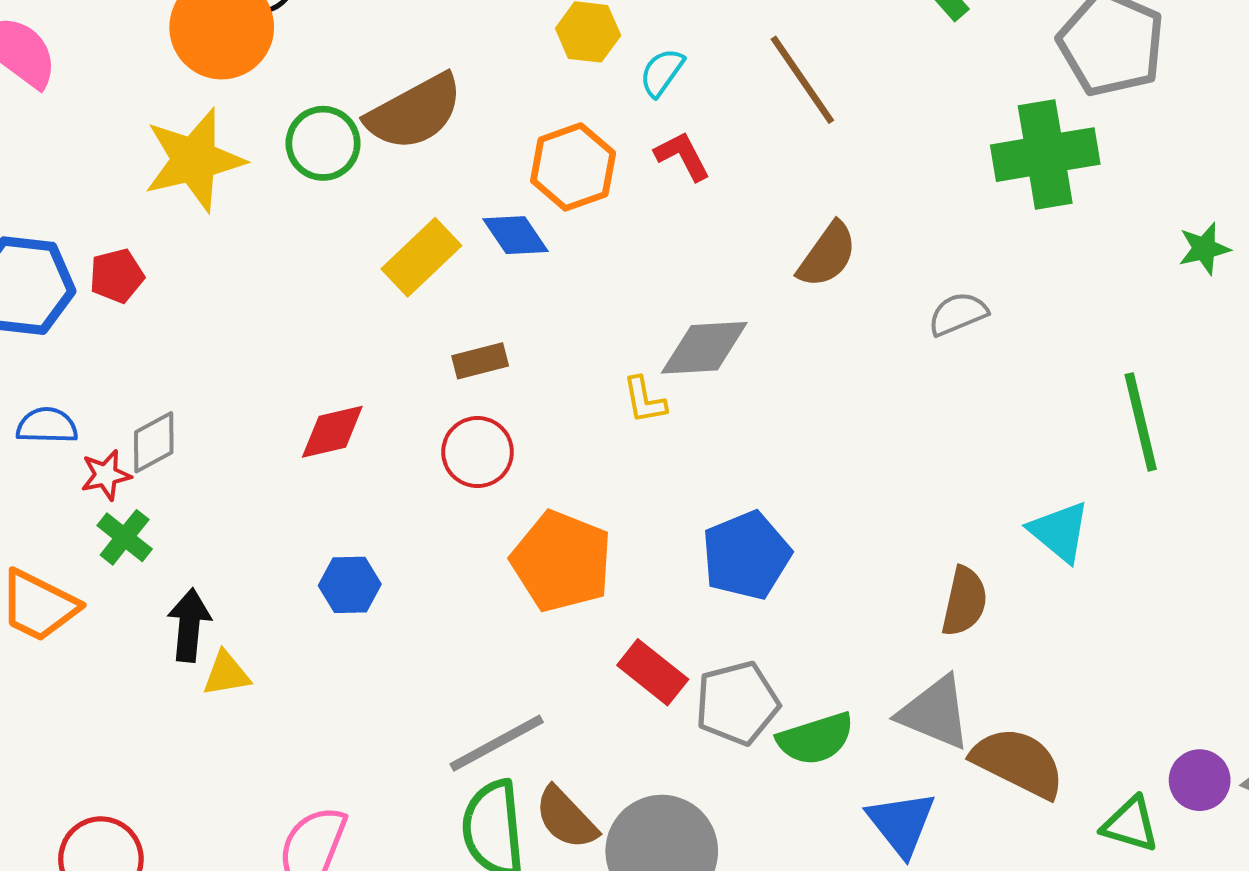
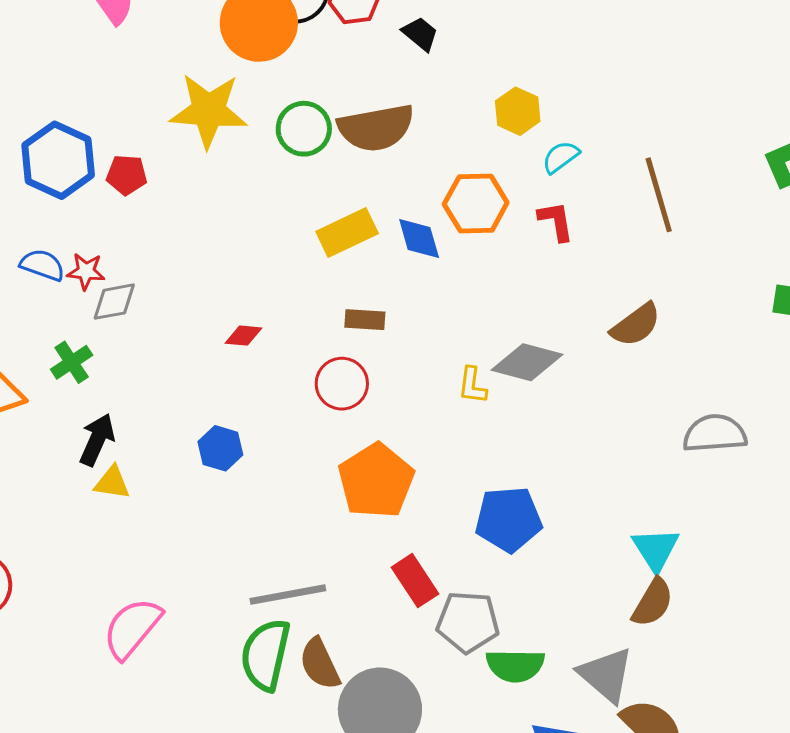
gray semicircle: (958, 314) -> (715, 434), moved, size x1.4
red diamond: (332, 432) -> (243, 336), size x0.7
red star: (106, 475) -> (86, 271), moved
cyan triangle: (1060, 532) -> (656, 549), moved

